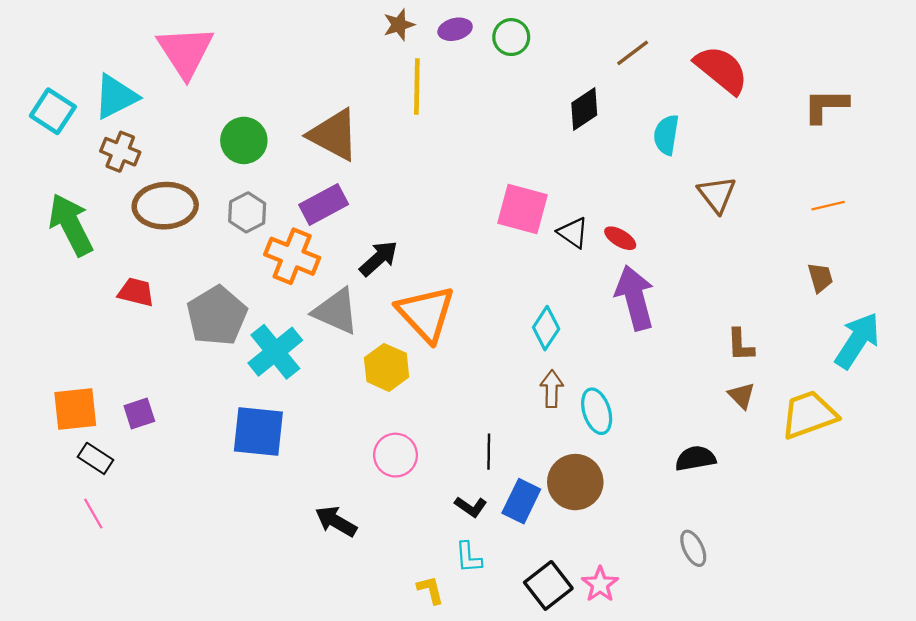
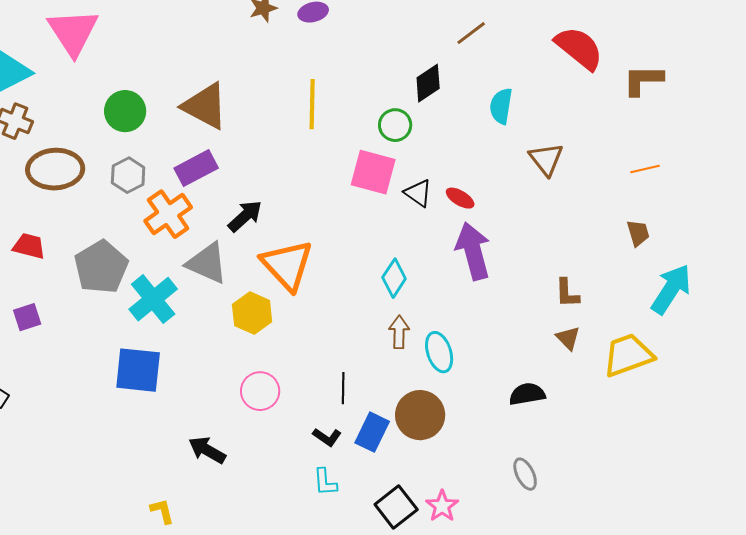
green circle: (511, 37) -> (395, 125), moved
red semicircle: (721, 70) -> (579, 48), moved
yellow line: (417, 87) -> (312, 104), moved
orange cross: (292, 256) -> (168, 214), turned 33
purple square: (139, 413) -> (27, 317), moved
yellow L-shape: (430, 590) -> (162, 511), moved

